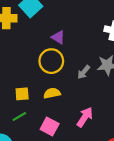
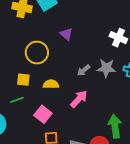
yellow circle: (51, 61) -> (37, 53), moved
pink arrow: (85, 117) -> (79, 99), moved

